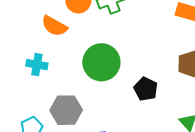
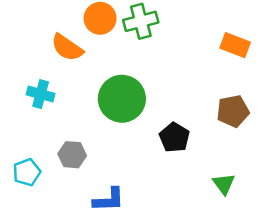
gray hexagon: (66, 110) -> (72, 155), size x0.7

